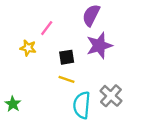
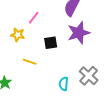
yellow line: (67, 79) -> (30, 62), moved
cyan semicircle: (82, 105) -> (64, 84), size x0.6

